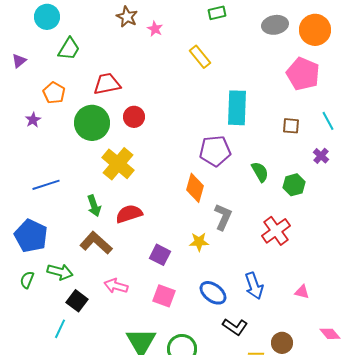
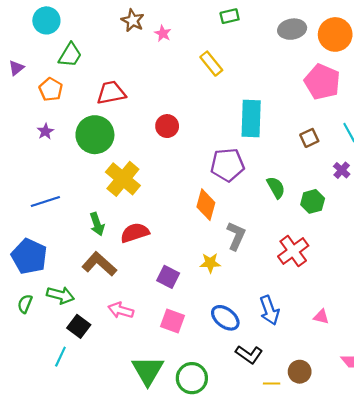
orange pentagon: (54, 93) -> (51, 89), moved
red circle: (134, 117) -> (167, 126), moved
purple star: (33, 120) -> (45, 131), moved
brown square: (291, 126) -> (309, 138), turned -30

